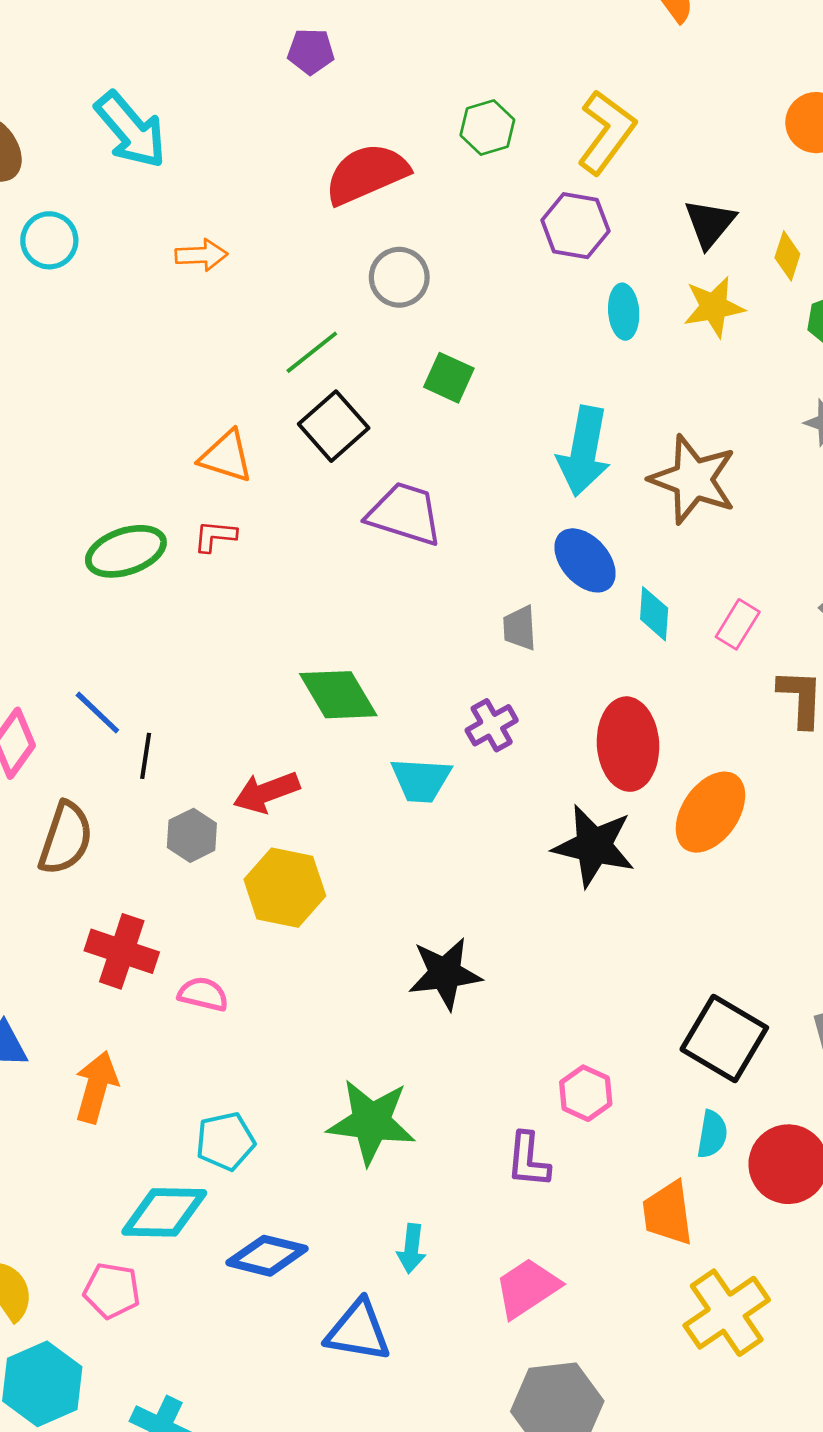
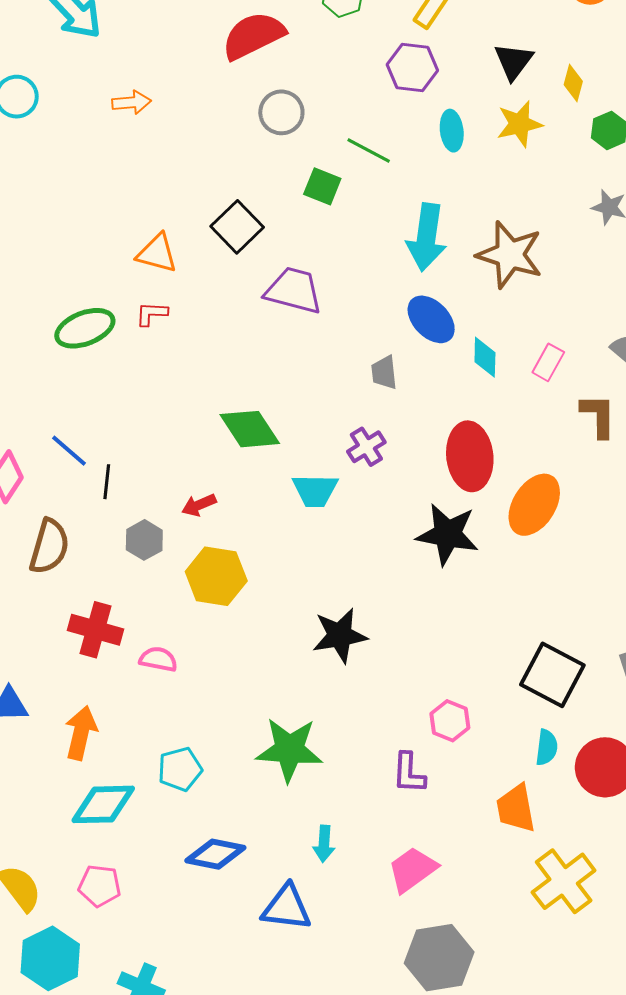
green line: (312, 352) -> (369, 150), moved, turned 69
red arrow: (266, 792) -> (199, 505), size x0.7
cyan diamond: (164, 1212) -> (103, 804), moved

